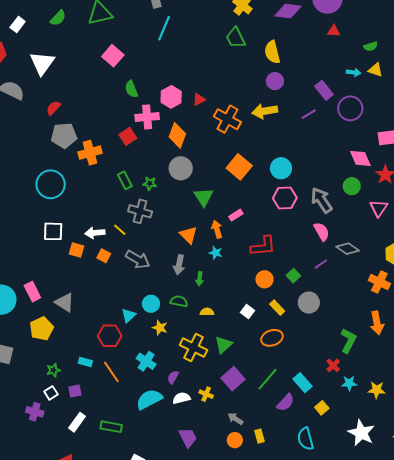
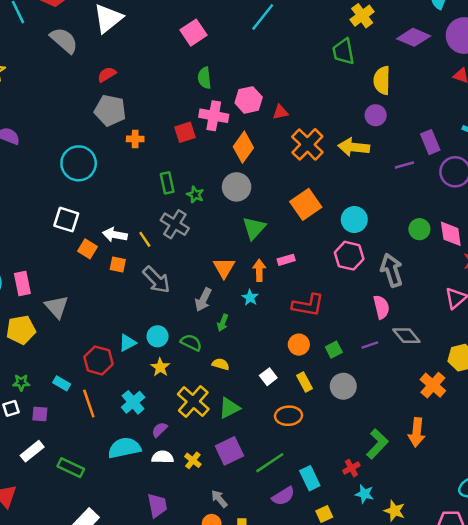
orange cross: (90, 153) -> (135, 139), size x0.6
green circle: (352, 186) -> (419, 229), moved
orange square: (104, 256) -> (118, 264), turned -32

